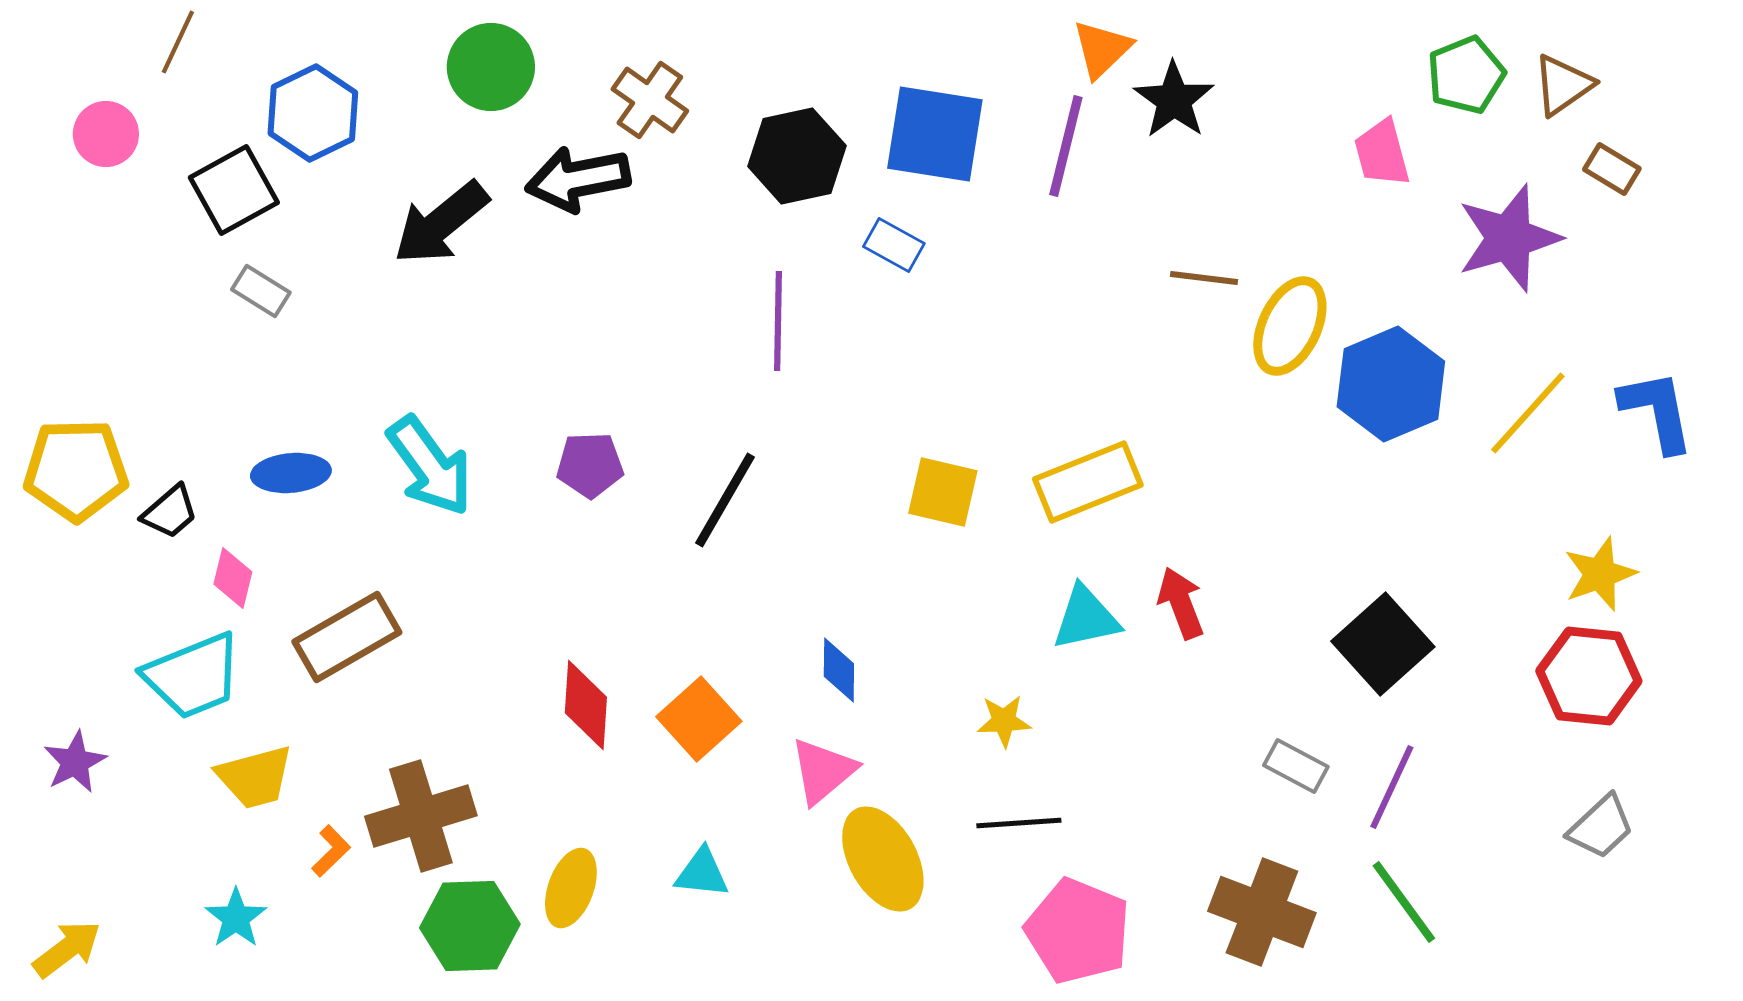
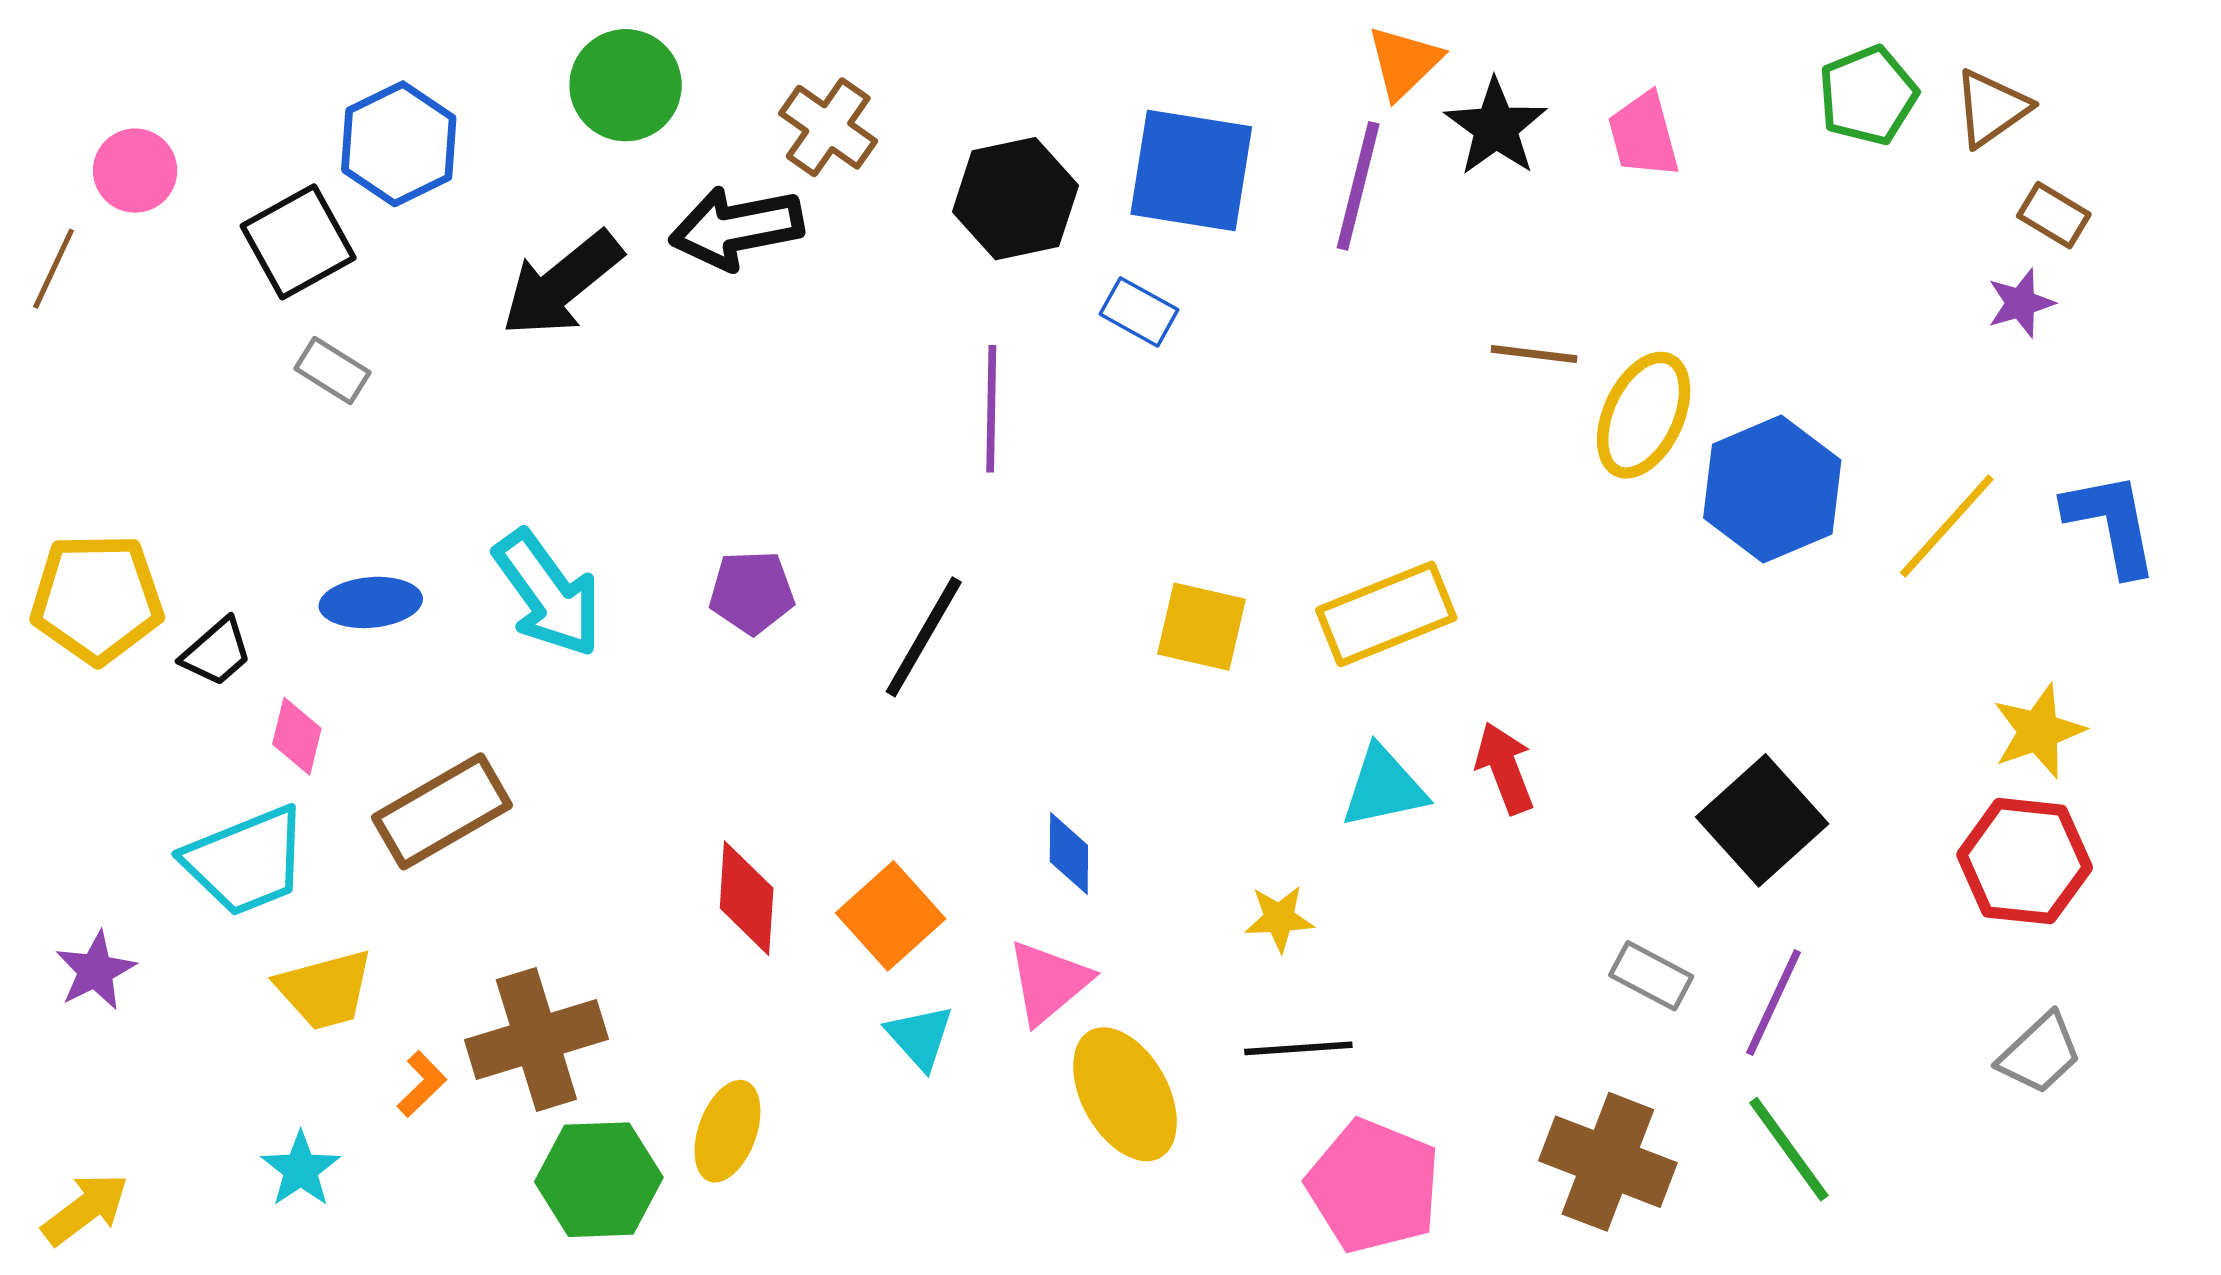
brown line: (178, 42) -> (54, 269), moved
pink trapezoid: (1382, 153) -> (1644, 135), moved
purple star: (1509, 238) -> (2021, 303), moved, size x0.5
cyan triangle: (702, 873) -> (920, 1037), moved, turned 42

